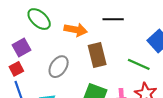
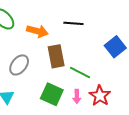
green line: (139, 64) -> (80, 72), moved

